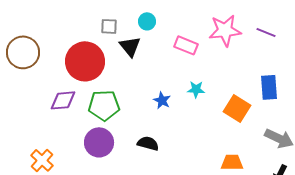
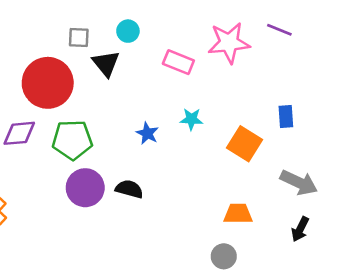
purple line: (266, 32) -> (279, 30), moved
blue rectangle: (269, 87) -> (286, 117), size x0.7
purple circle: (99, 142) -> (85, 188), moved

